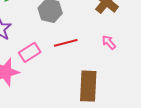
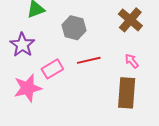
brown rectangle: (88, 86) -> (127, 93), moved

